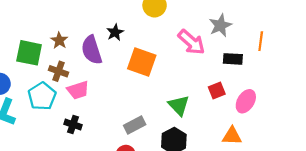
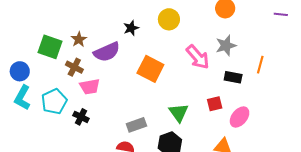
black star: (115, 32) -> (131, 28), moved
purple semicircle: (92, 50) -> (107, 52), turned -104
cyan pentagon: (42, 96) -> (54, 101), moved

